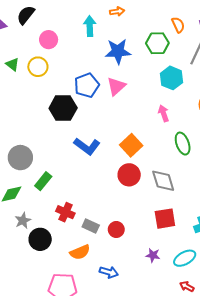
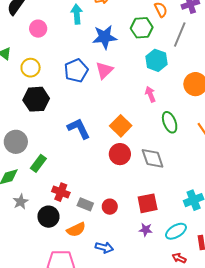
yellow circle: (38, 67) -> (31, 68), moved
black hexagon: (63, 108) -> (36, 99), moved
blue L-shape: (87, 146) -> (79, 129), turned -150
red square: (165, 219) -> (148, 203), moved
black circle: (40, 239) -> (48, 217), moved

